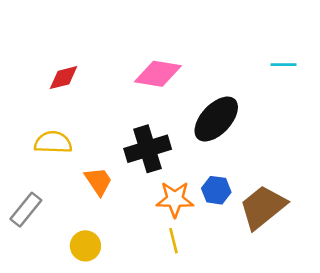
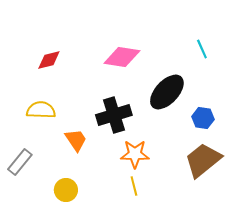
cyan line: (284, 65) -> (202, 49), moved, turned 66
blue hexagon: (216, 190) -> (203, 118), moved

